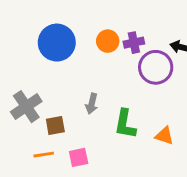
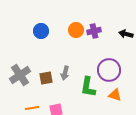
blue circle: (57, 43) -> (41, 31), size x0.6
purple circle: (156, 67) -> (109, 70), moved
brown square: (55, 125) -> (46, 78), moved

